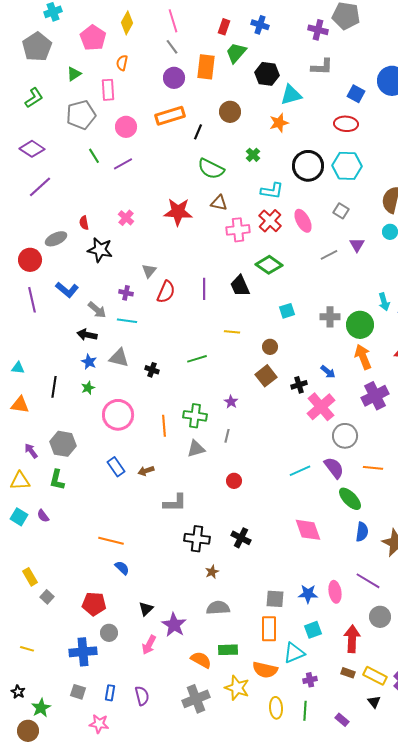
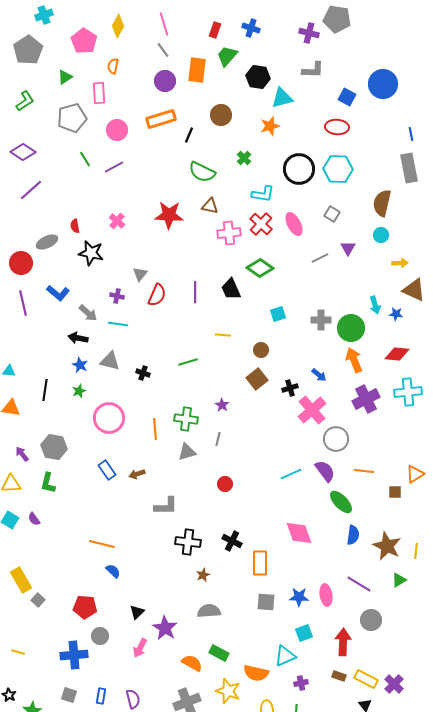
yellow rectangle: (30, 577) -> (21, 580), size x1.4
orange rectangle: (269, 629) -> (260, 563), moved
green rectangle: (228, 650) -> (219, 653), turned 30

